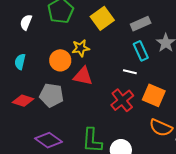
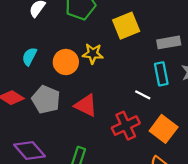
cyan semicircle: (20, 62) -> (29, 56), moved
red triangle: (83, 76) -> (86, 105), moved

